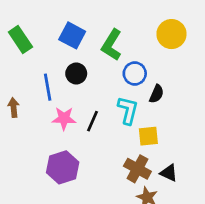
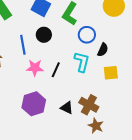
yellow square: (148, 136) -> (111, 73), moved
black triangle: (169, 173) -> (67, 108), moved

